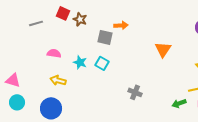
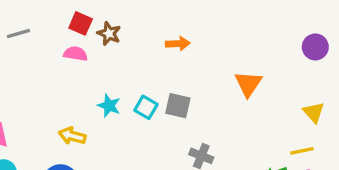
gray line: (36, 23) -> (18, 34), moved
gray square: (105, 37) -> (178, 106), moved
pink semicircle: (54, 53) -> (76, 54), moved

